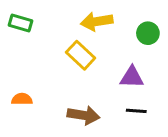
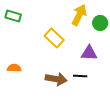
yellow arrow: (97, 21) -> (79, 15), moved, turned 125
black line: (136, 111) -> (80, 76), moved

